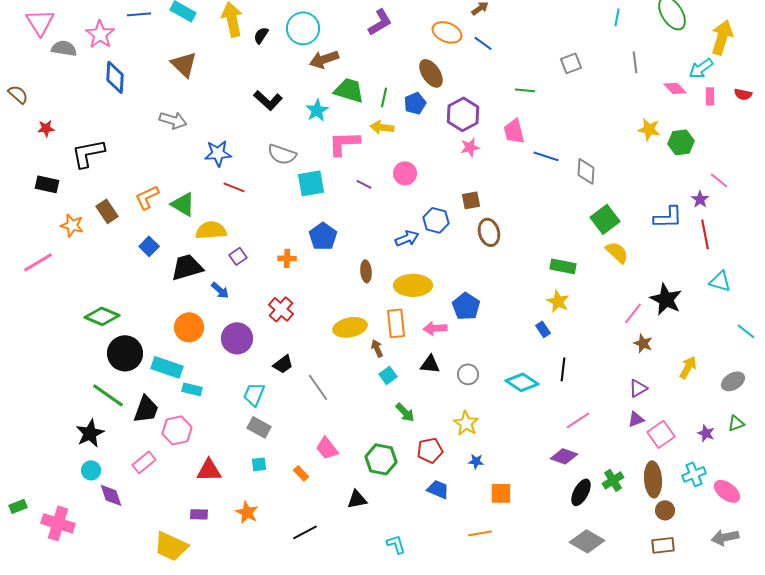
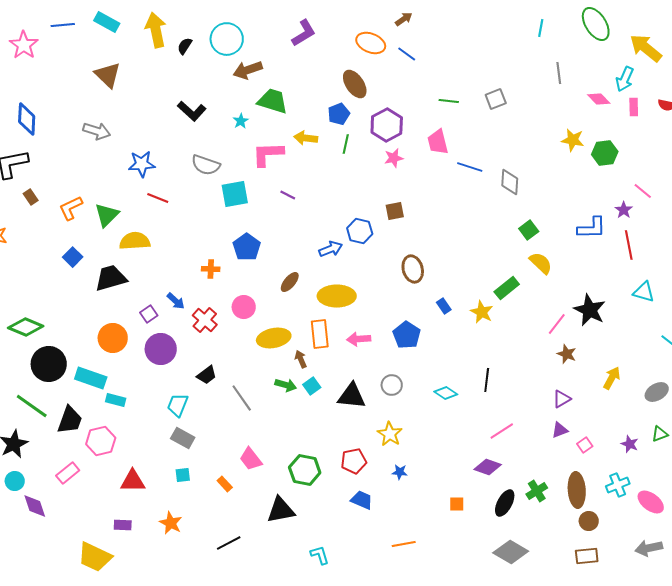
yellow arrow: (722, 37) -> (646, 48), turned -68
gray square: (571, 63) -> (496, 99), moved
cyan arrow: (701, 68) -> (625, 79), turned -30
blue diamond: (115, 77) -> (27, 119), moved
green line: (384, 97) -> (346, 144), moved
cyan star: (317, 110) -> (241, 121), size x0.7
pink circle: (405, 173) -> (244, 307), moved
green triangle: (183, 204) -> (107, 215), turned 44
brown rectangle: (107, 211) -> (31, 197), moved, size x0.7
green square: (605, 219) -> (529, 230), size x0.7
brown ellipse: (489, 232) -> (413, 269), moved
purple square: (238, 256) -> (149, 314), moved
green rectangle: (563, 266) -> (507, 288), moved, turned -50
brown ellipse: (366, 271) -> (290, 282), turned 45
blue arrow: (220, 290) -> (176, 301), moved
blue pentagon: (466, 306) -> (407, 335), moved
blue rectangle: (543, 329) -> (444, 306), moved
black triangle: (430, 364) -> (352, 396), moved, size x1.4
cyan diamond: (522, 382) -> (446, 393), size x0.7
green arrow: (405, 412) -> (286, 385), moved, turned -30
pink square: (661, 434) -> (585, 445), size x0.6
orange square: (501, 493) -> (457, 504), moved, size x0.7
black triangle: (357, 499) -> (281, 510), size x1.4

